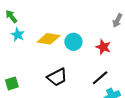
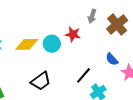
red star: (103, 47) -> (73, 34), moved

